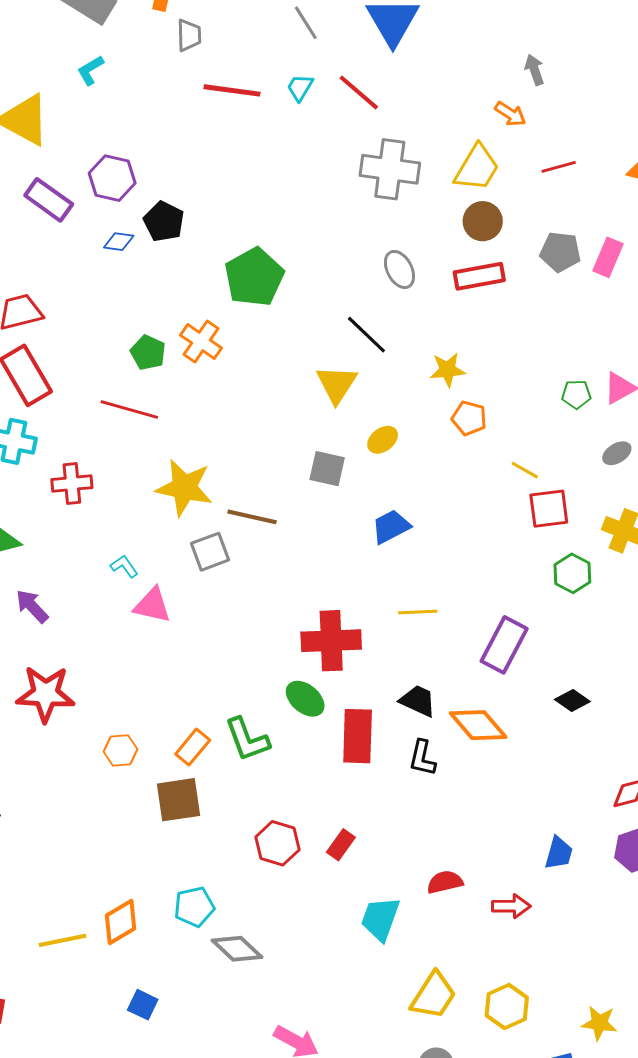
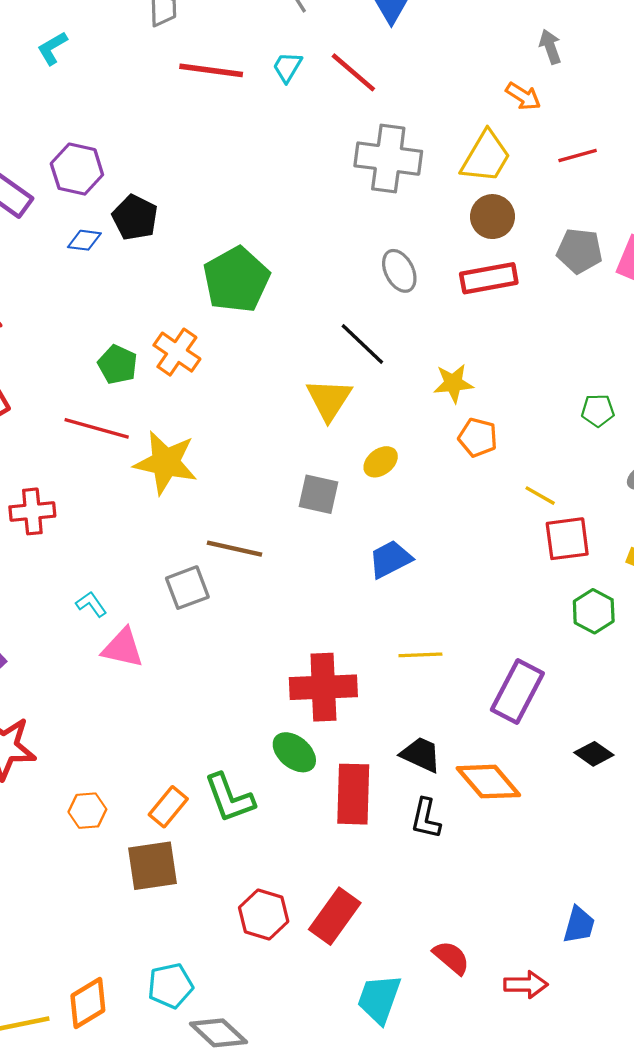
yellow star: (184, 488) -> (166, 463), moved
red rectangle: (341, 845) -> (335, 916), size x1.6
red semicircle: (445, 882) -> (451, 958), turned 54

